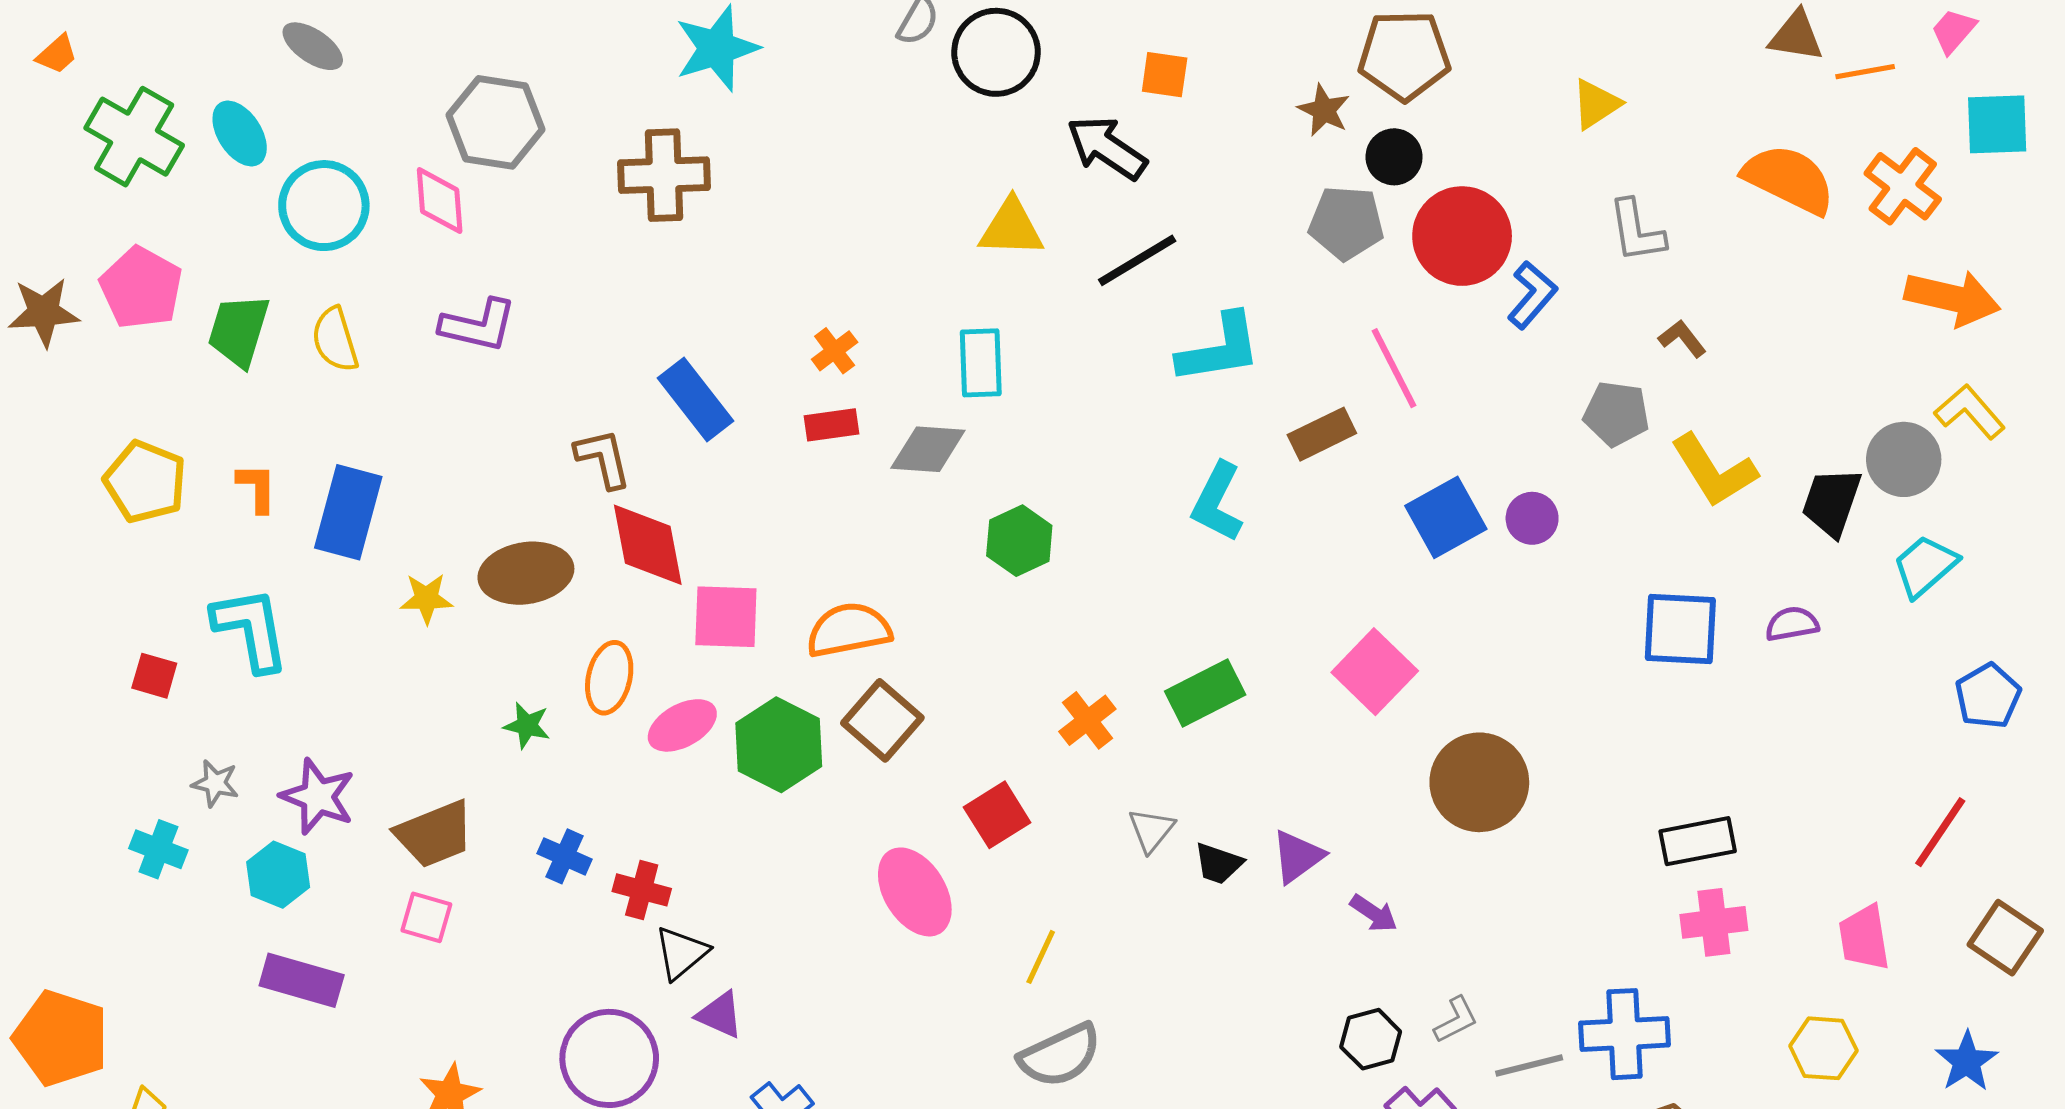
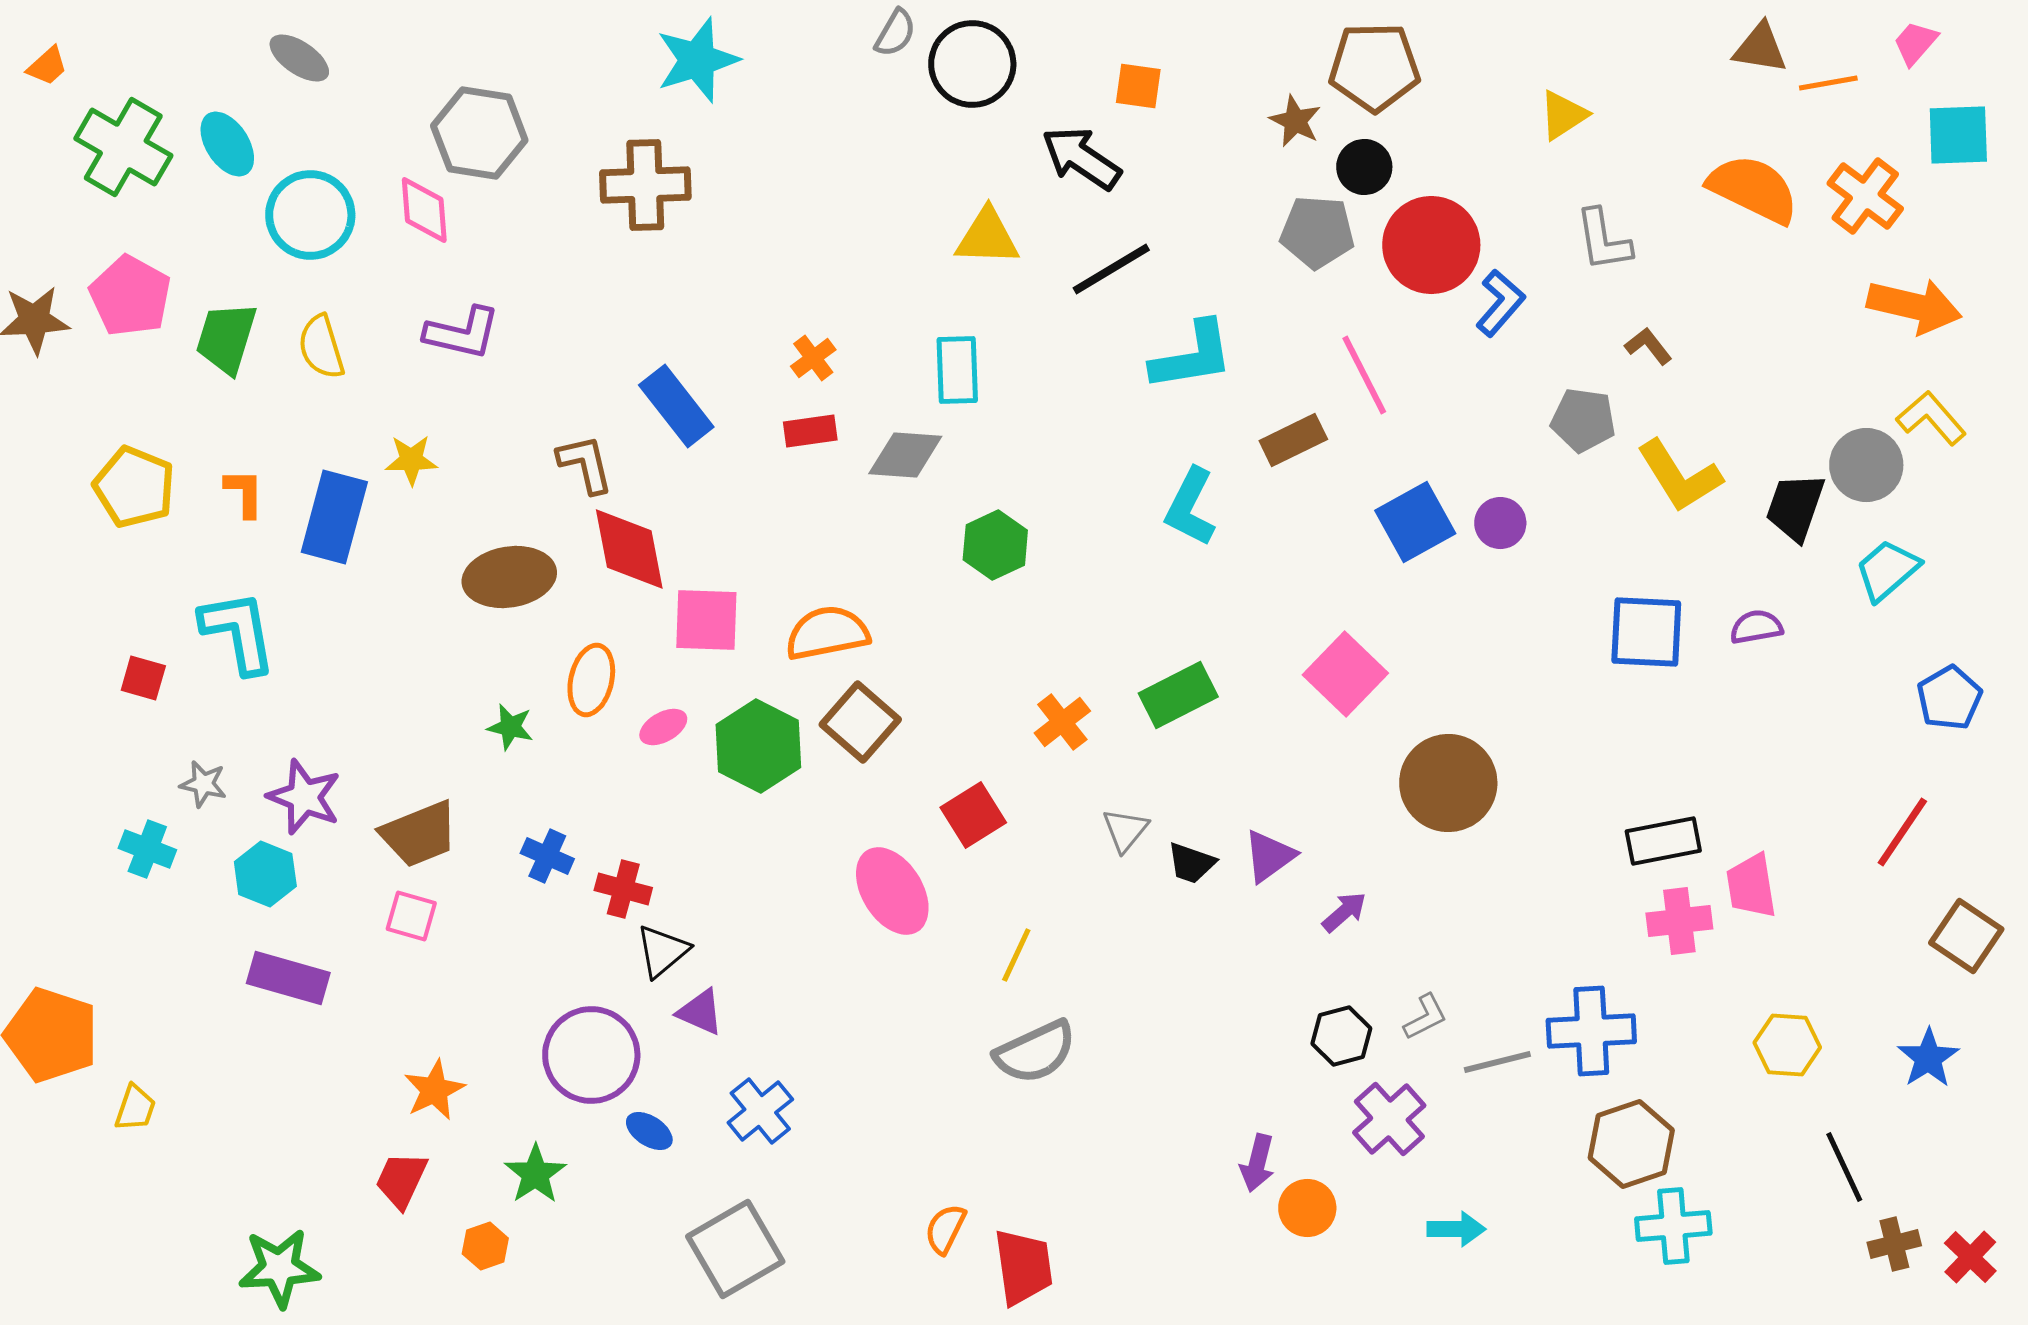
yellow star: (426, 599) -> (411, 460), moved
pink ellipse: (682, 725) -> (663, 727), size x0.7
purple arrow: (1374, 913) -> (1344, 912), turned -75
pink trapezoid: (1864, 938) -> (1751, 886), moved

